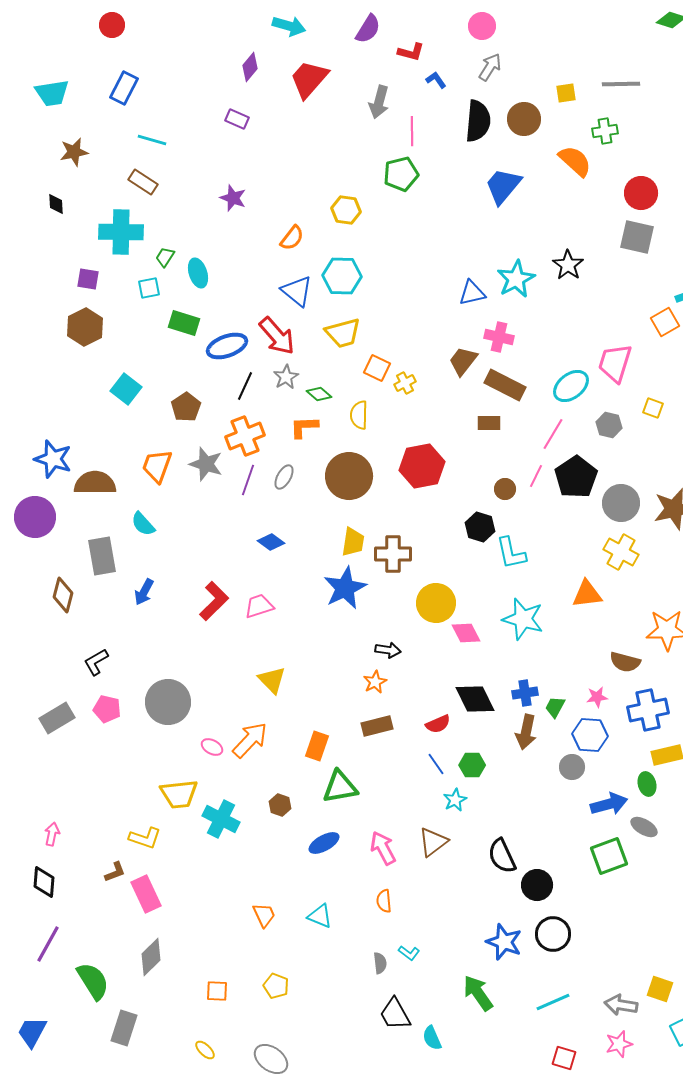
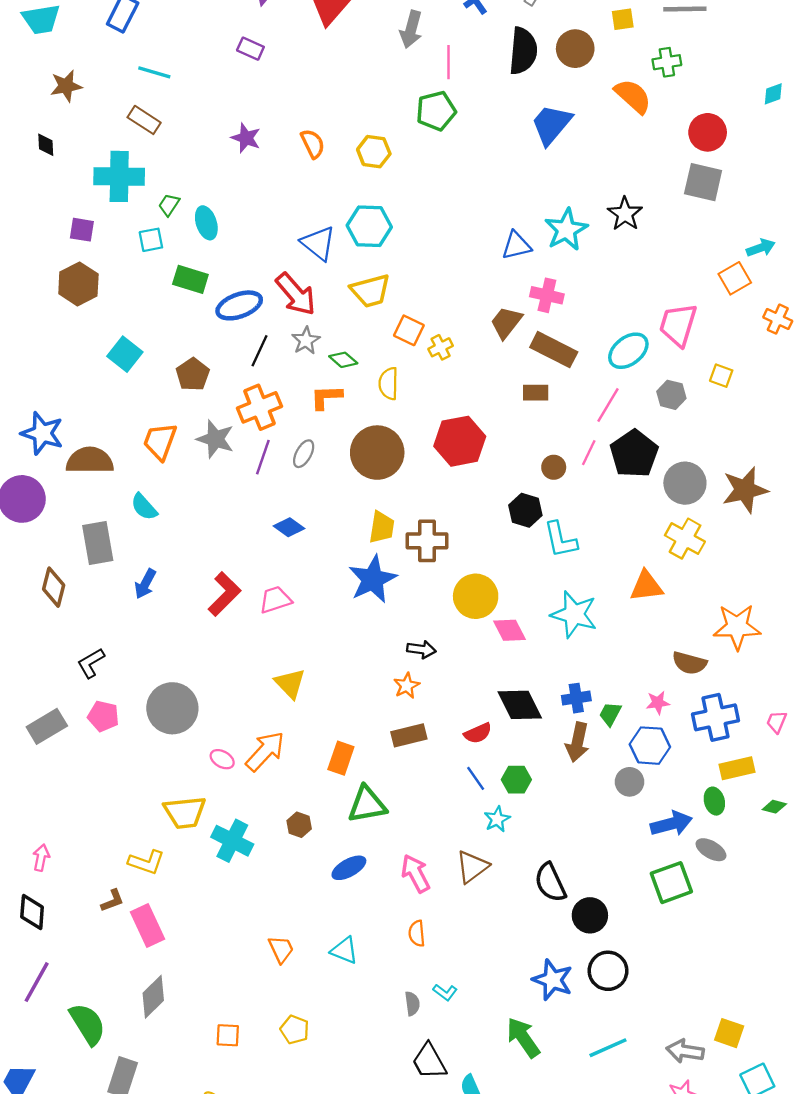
orange semicircle: (292, 238) -> (313, 144), moved, turned -64

